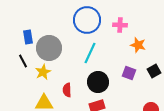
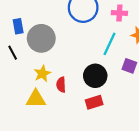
cyan line: (90, 53) -> (110, 44), moved
yellow star: (43, 72) -> (42, 74), moved

